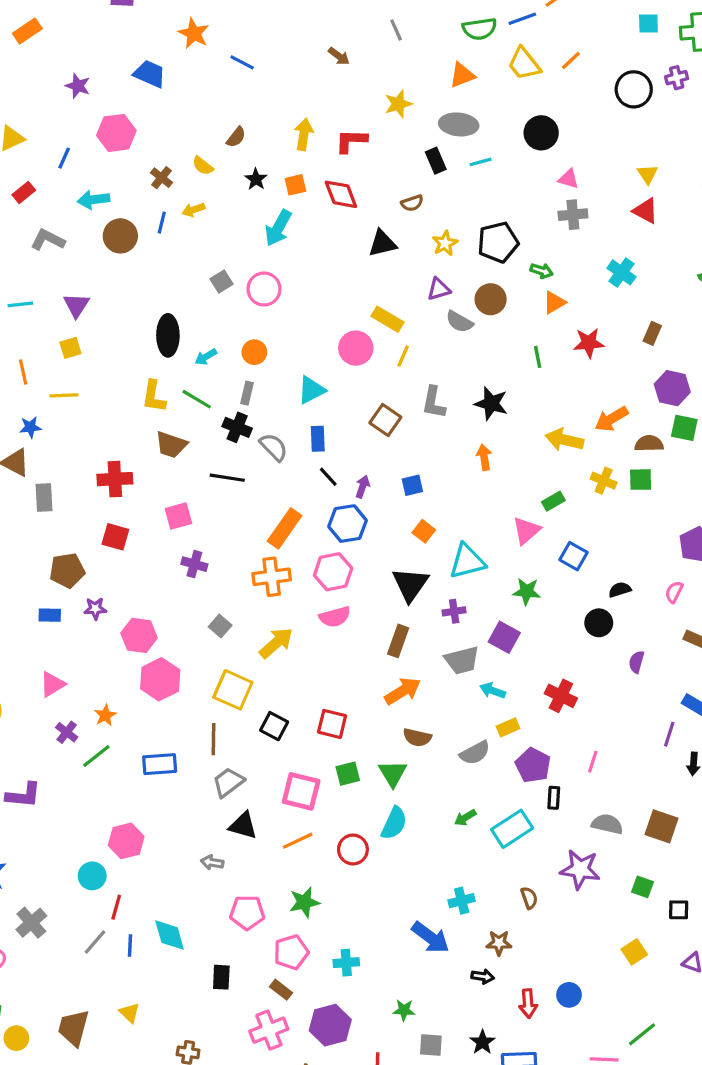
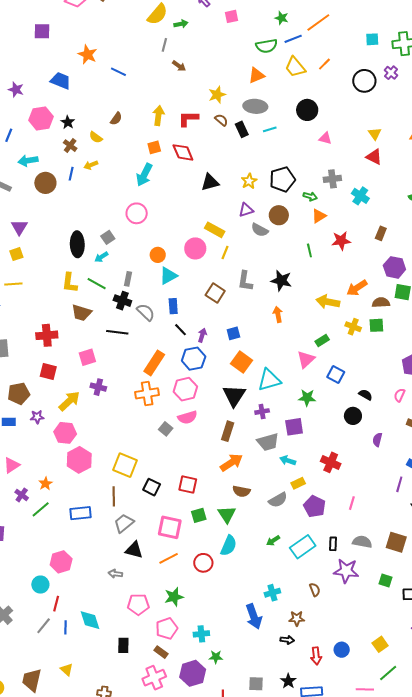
gray line: (396, 30) -> (164, 45), moved, turned 40
purple cross: (677, 78) -> (391, 73), turned -32
black star: (256, 179) -> (68, 122), moved
brown semicircle: (412, 203) -> (221, 120), moved, turned -120
gray cross: (573, 215) -> (332, 179), moved
gray square: (221, 282) -> (108, 237), moved
orange circle: (254, 352) -> (158, 255), moved
orange square: (424, 531) -> (241, 362), size x1.5
black semicircle: (620, 590) -> (365, 395), turned 48
gray square: (220, 626) -> (166, 429), moved
purple square: (504, 637) -> (294, 427), turned -36
yellow arrow: (276, 643) -> (69, 401), moved
black rectangle: (554, 798) -> (333, 544), moved
blue arrow: (431, 938) -> (254, 616), turned 35
yellow square: (634, 952) -> (380, 644), moved
green star: (404, 1010) -> (216, 657), moved

